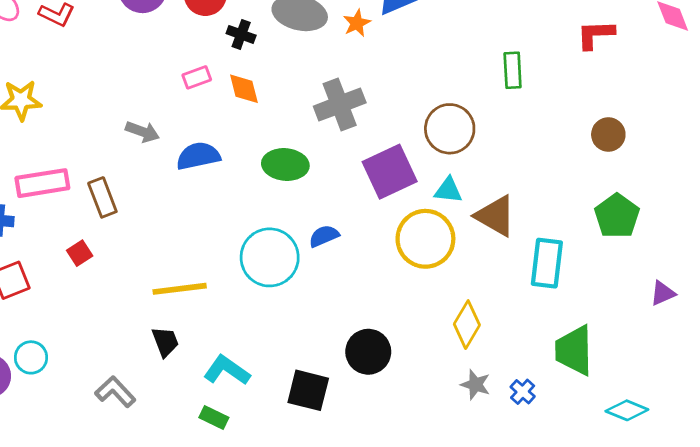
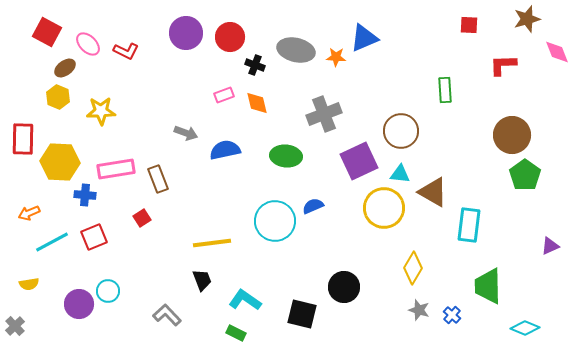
orange star: (357, 23) -> (336, 57), turned 30
brown circle: (608, 135) -> (512, 135), size x1.6
green pentagon: (617, 216) -> (525, 175), moved

